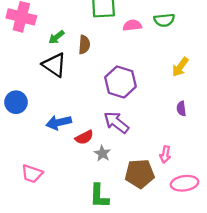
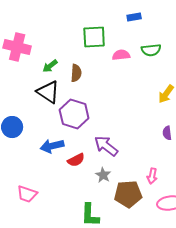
purple hexagon: (121, 82) -> (74, 114), moved
gray star: (102, 153) -> (103, 175), moved

